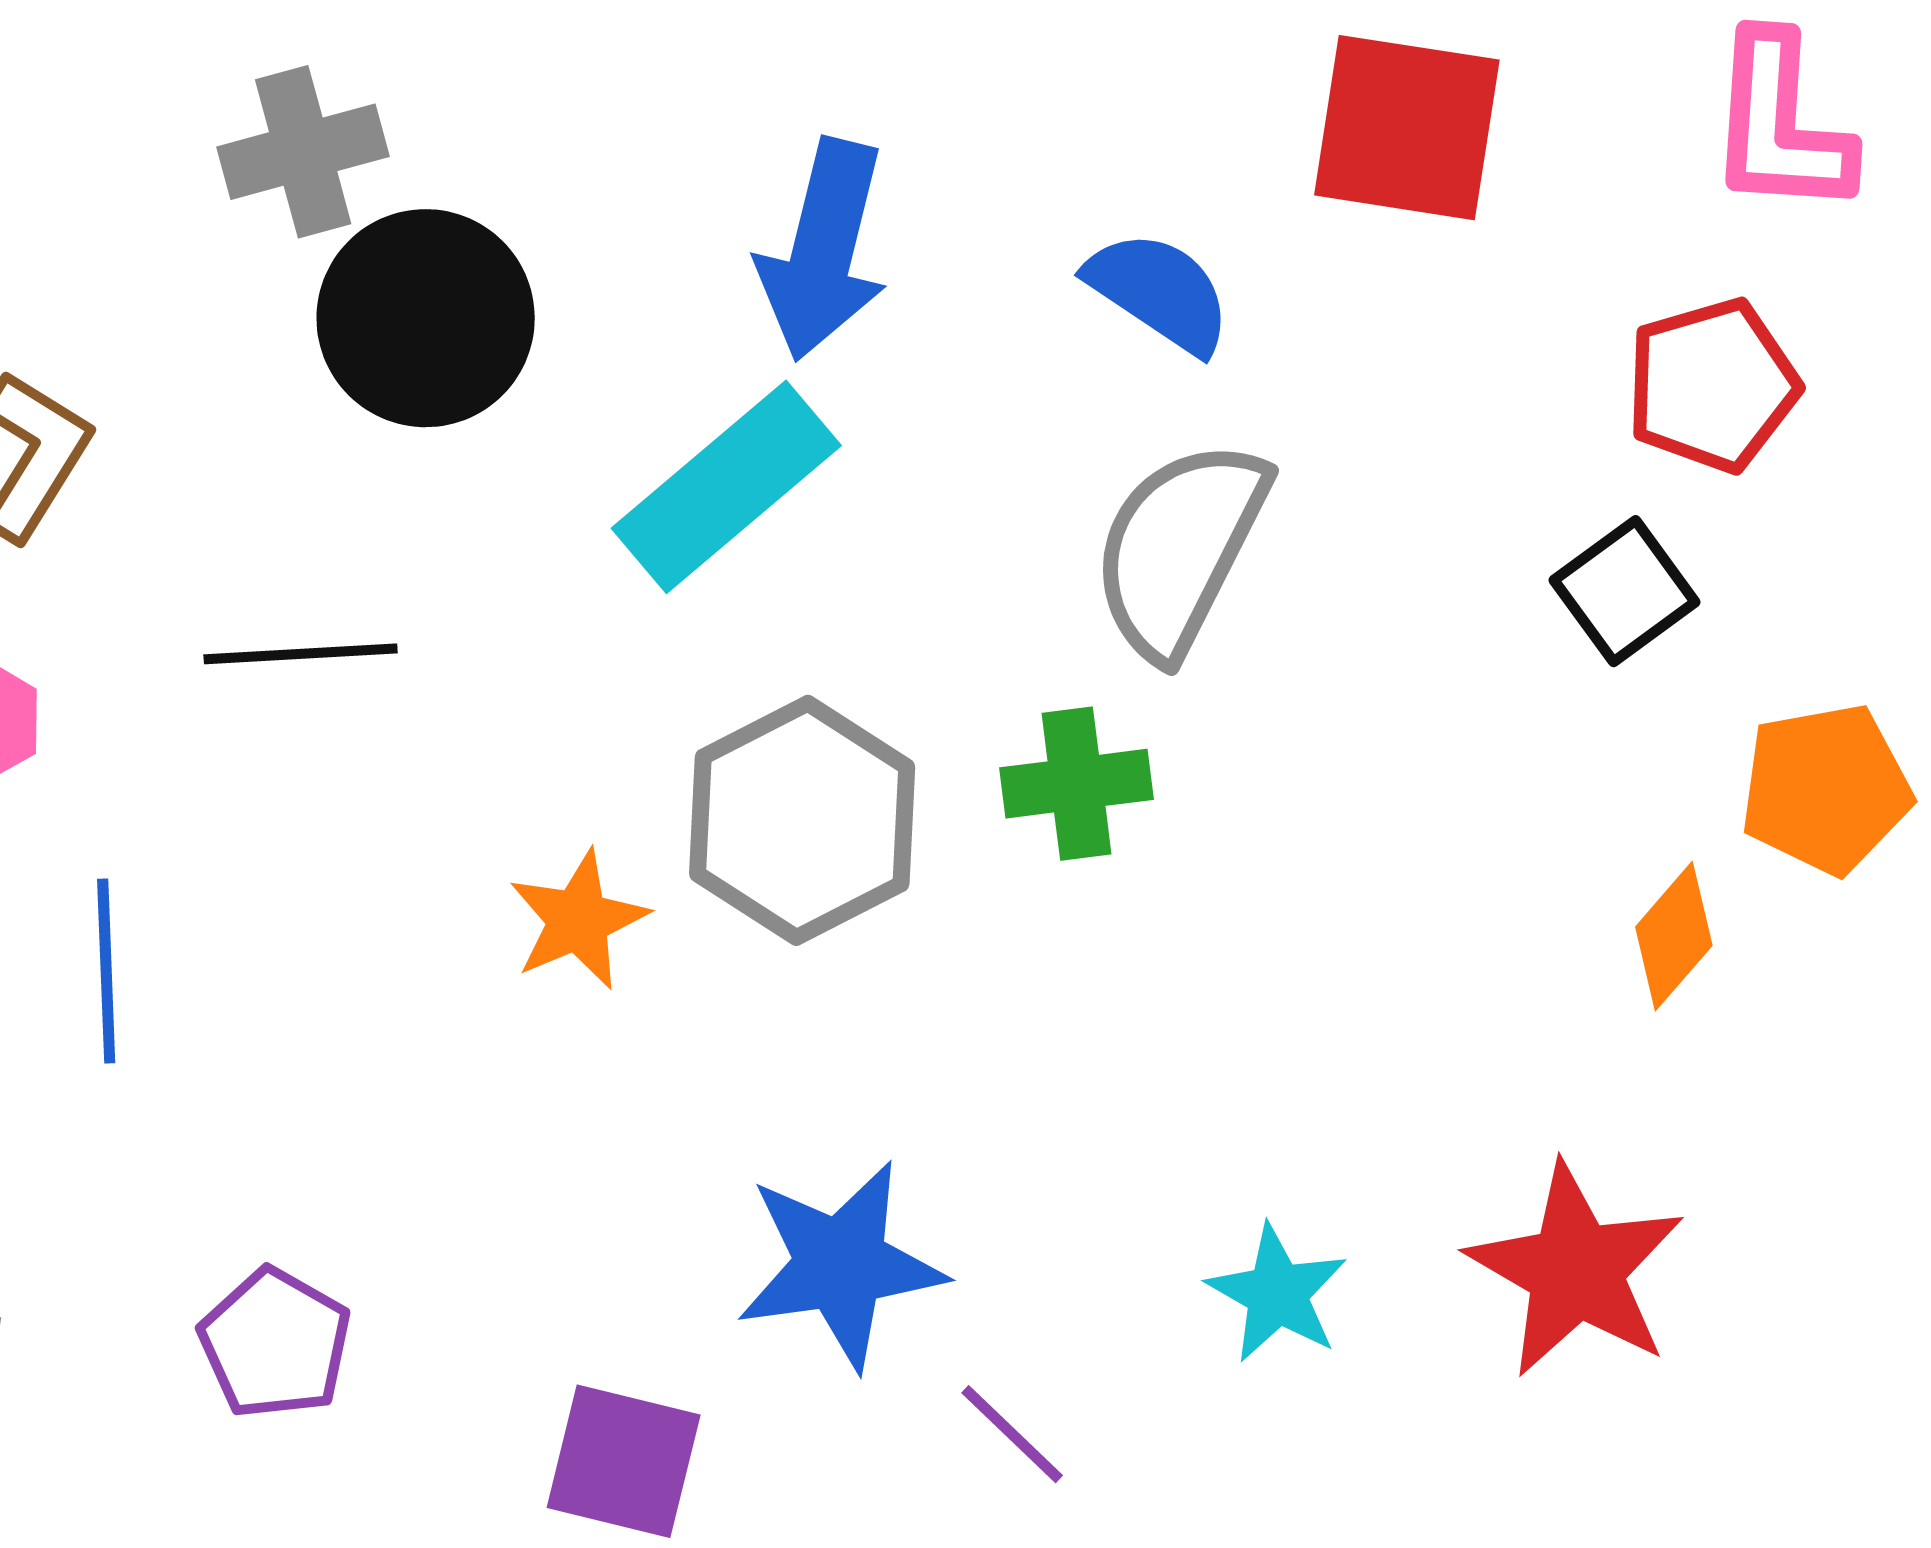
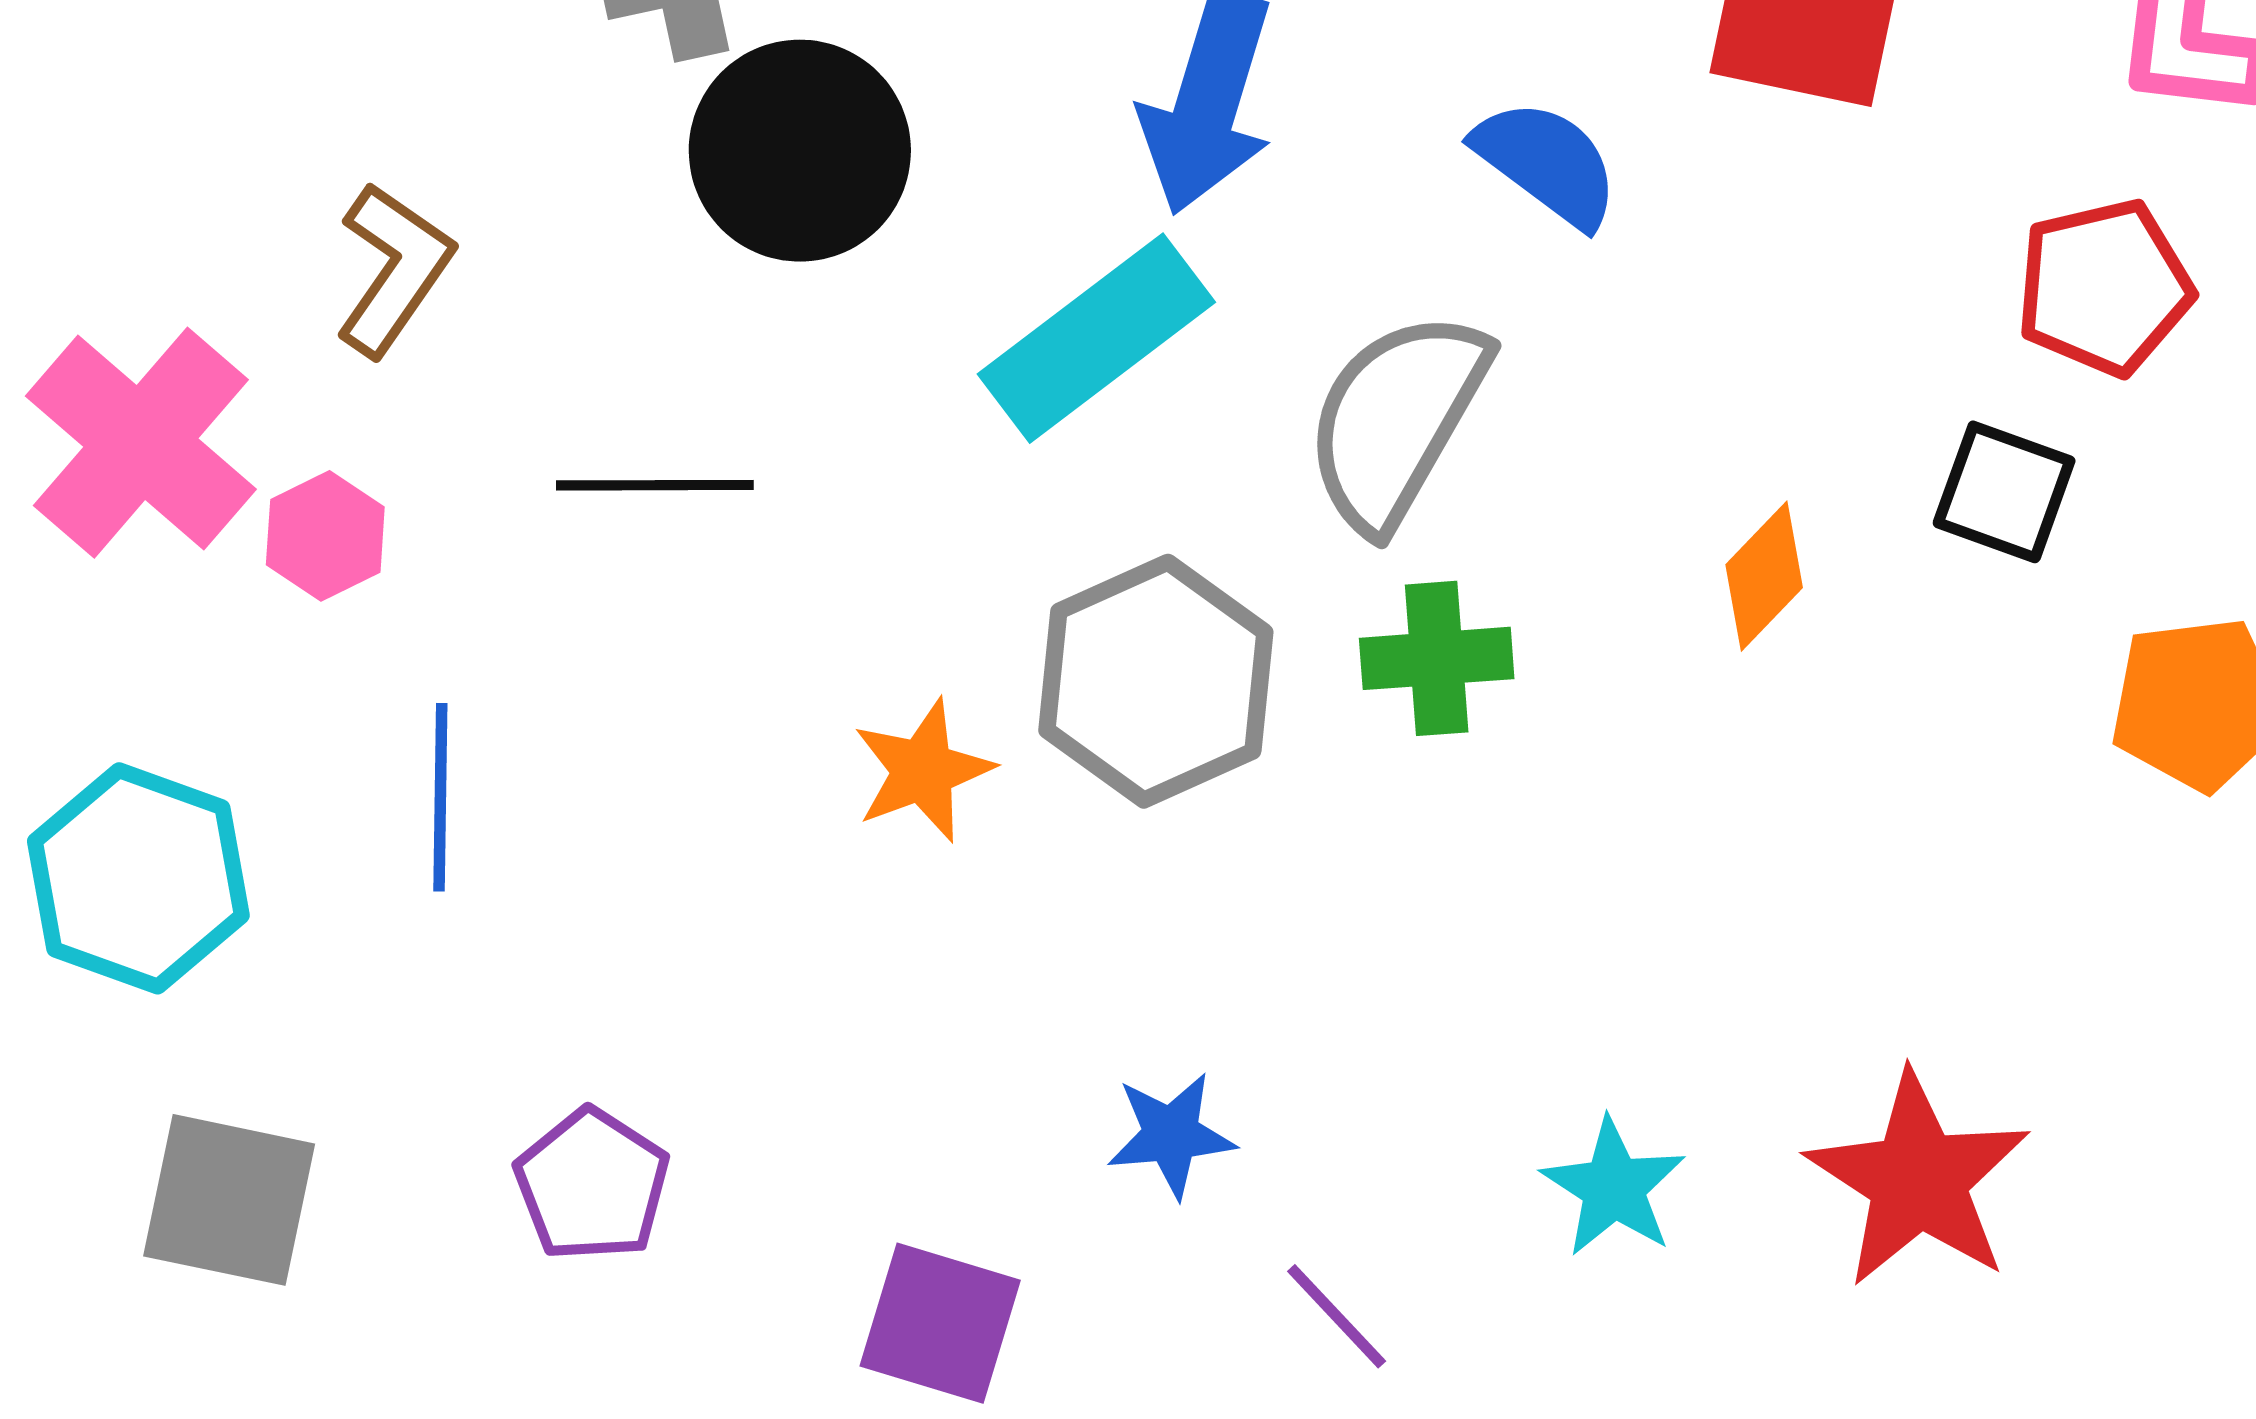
gray semicircle: (1180, 548) -> (1396, 420), moved
black square: (1625, 591) -> (2004, 492), turned -37
orange diamond: (1674, 936) -> (1764, 576), moved
blue star: (841, 1265) -> (1171, 1135), size x0.6

